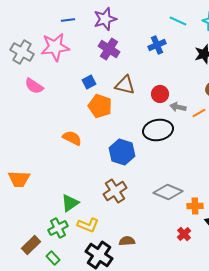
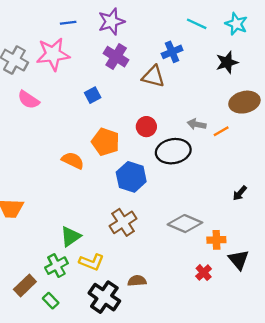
brown triangle: (125, 85) -> (153, 76), moved
red circle: (160, 94) -> (146, 127), moved
orange pentagon: (100, 106) -> (106, 142), moved

